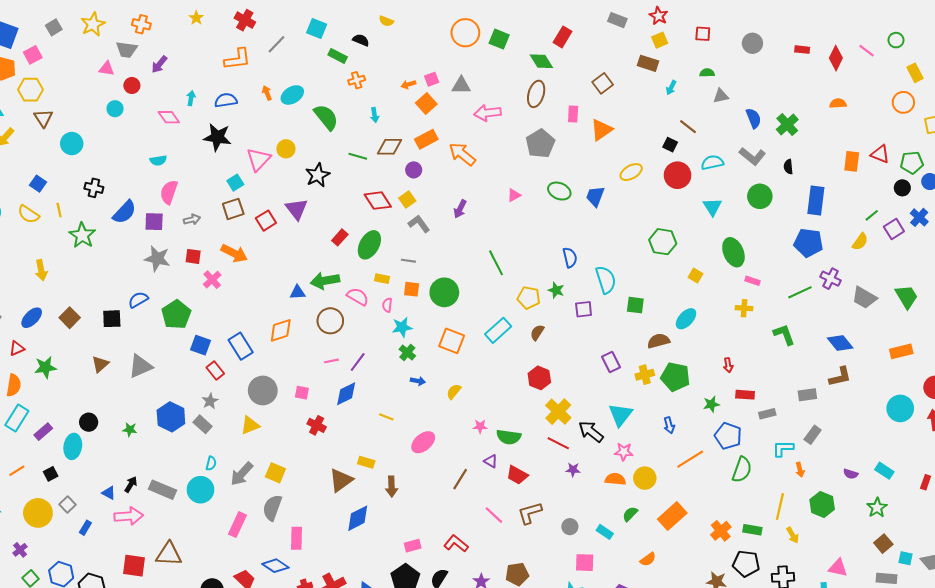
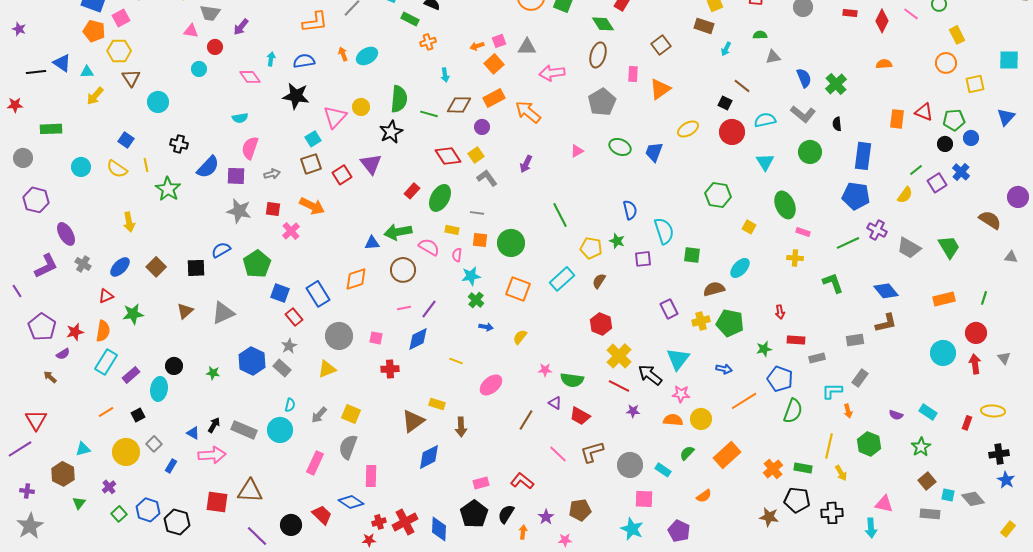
green semicircle: (326, 117) -> (399, 99), moved, turned 44
red cross: (317, 425) -> (390, 369), turned -30
blue arrow: (669, 425) -> (724, 369), turned -63
gray arrow: (242, 474) -> (319, 415), size x0.7
gray circle: (570, 527) -> (630, 465), size x1.6

